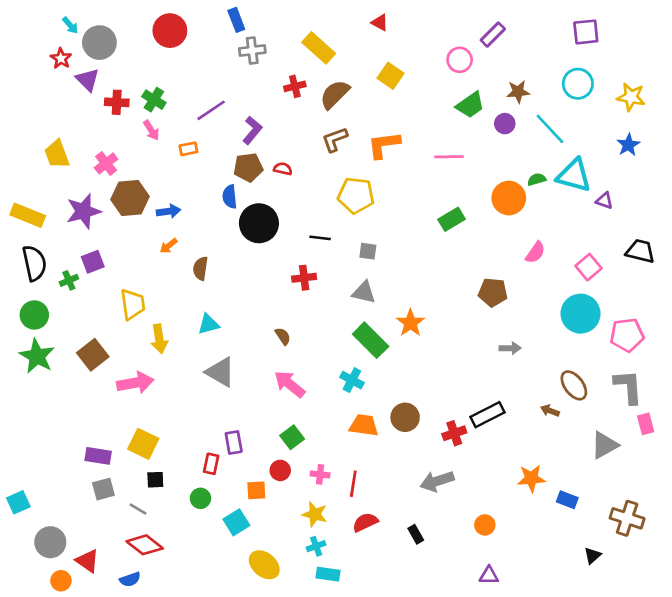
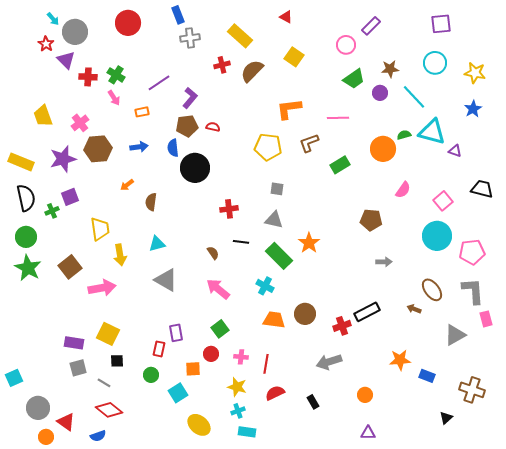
brown L-shape: (335, 140) -> (309, 143), moved
blue arrow: (169, 211) -> (139, 147), moved
black line: (320, 238) -> (241, 242), moved

